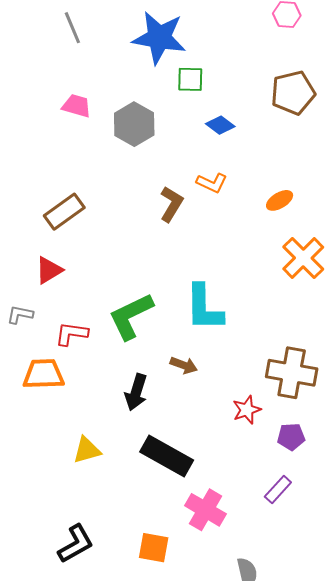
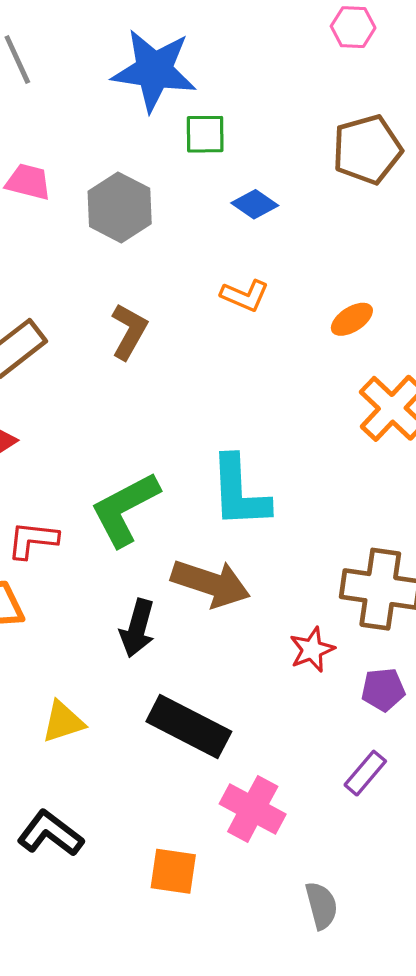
brown L-shape: (171, 204) -> (129, 331), moved
brown arrow: (184, 365) -> (211, 583), size x1.8
black L-shape: (76, 544) -> (50, 833), moved, turned -111

